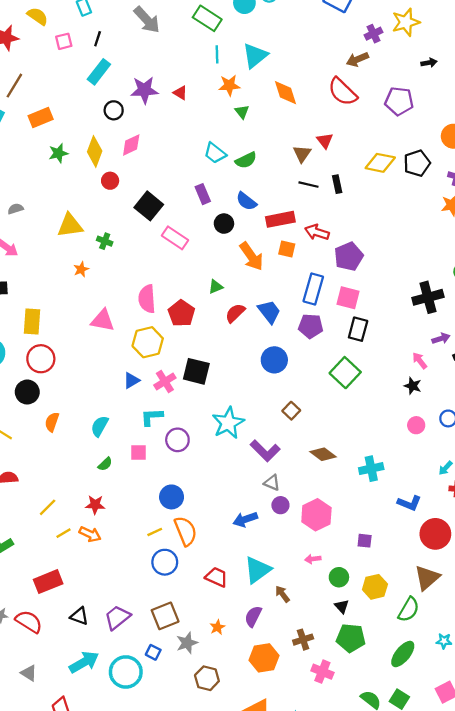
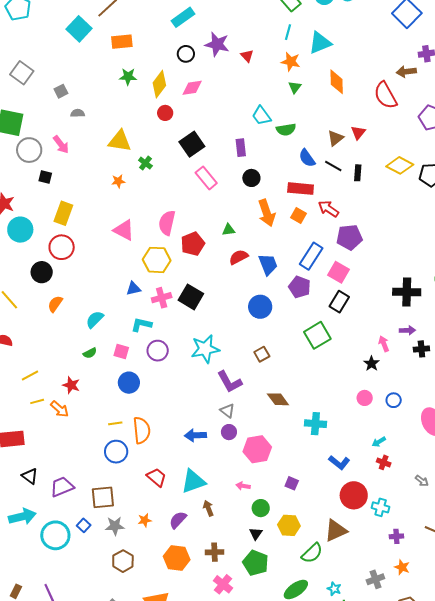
blue semicircle: (246, 201) -> (307, 158), moved
blue circle: (172, 497) -> (129, 383), moved

